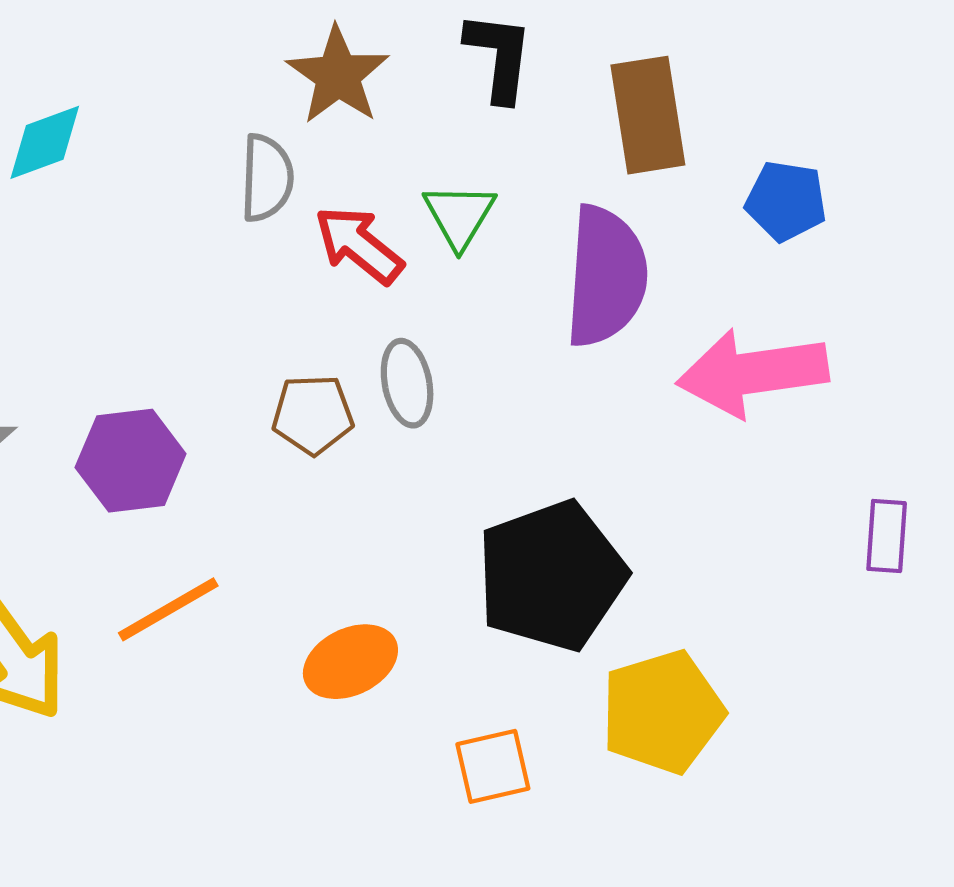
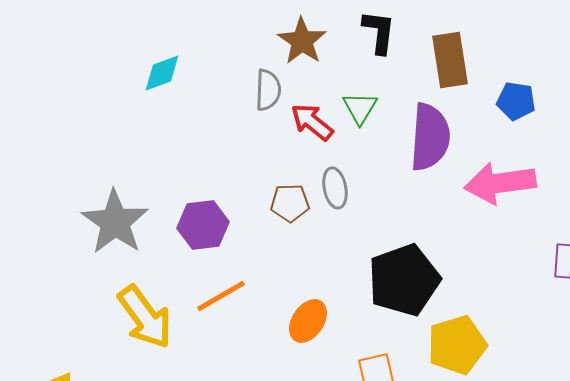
orange ellipse: (350, 662) -> (308, 321), turned -30

